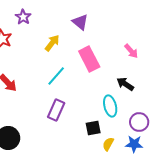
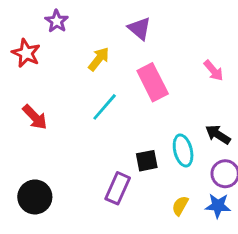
black arrow: (125, 84) -> (218, 135), moved
purple rectangle: (56, 110) -> (118, 188), moved
black square: (93, 128) -> (147, 161), moved

